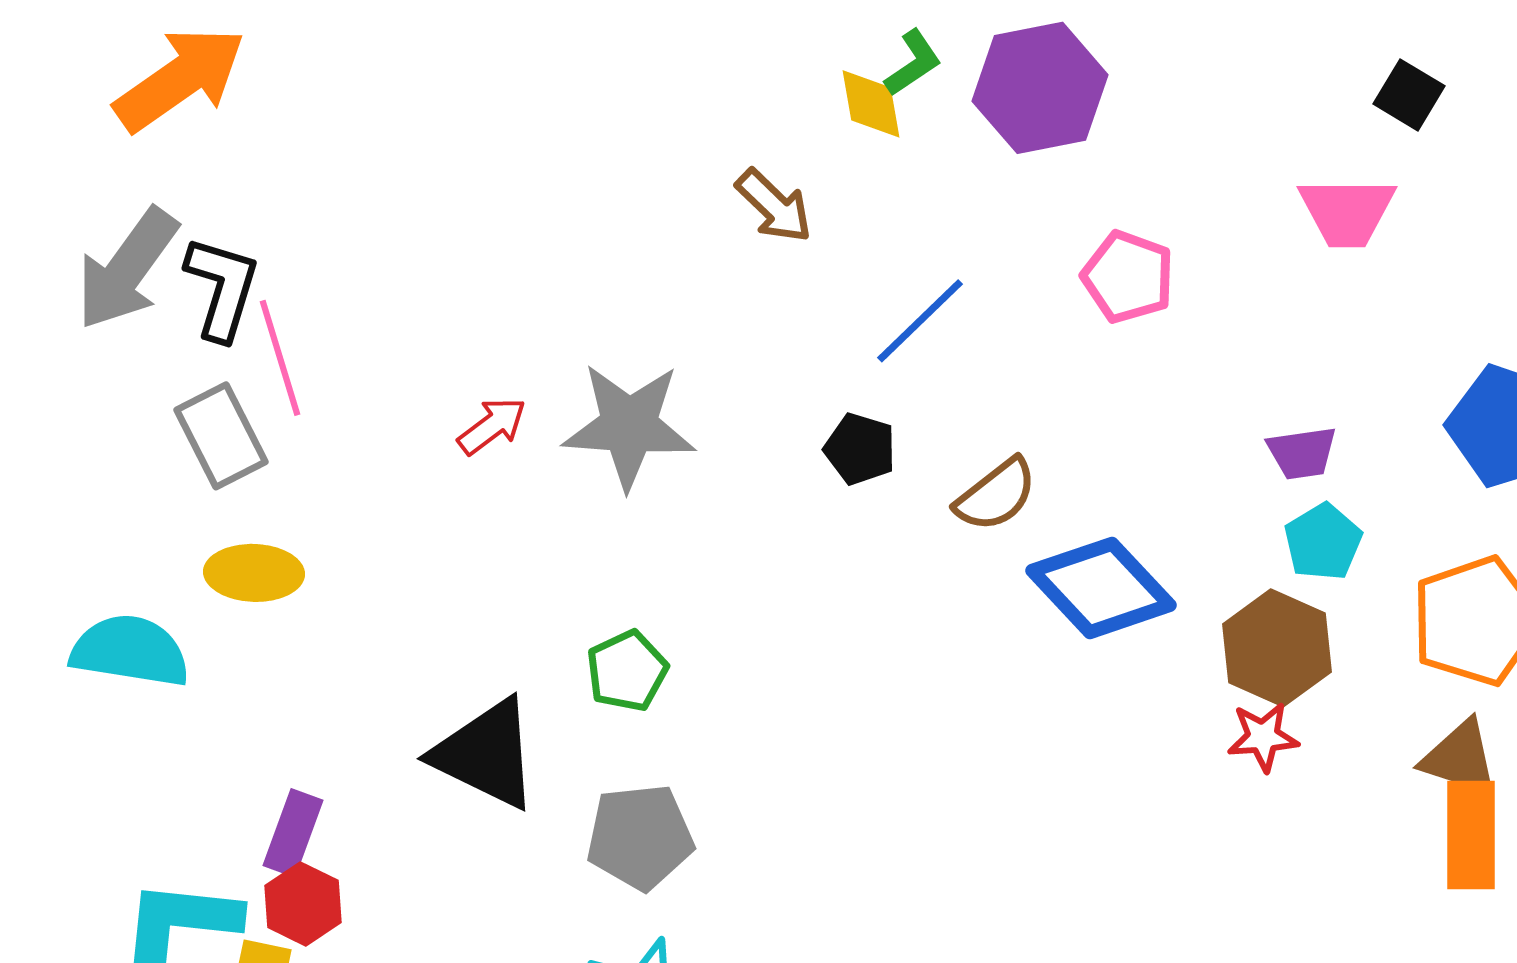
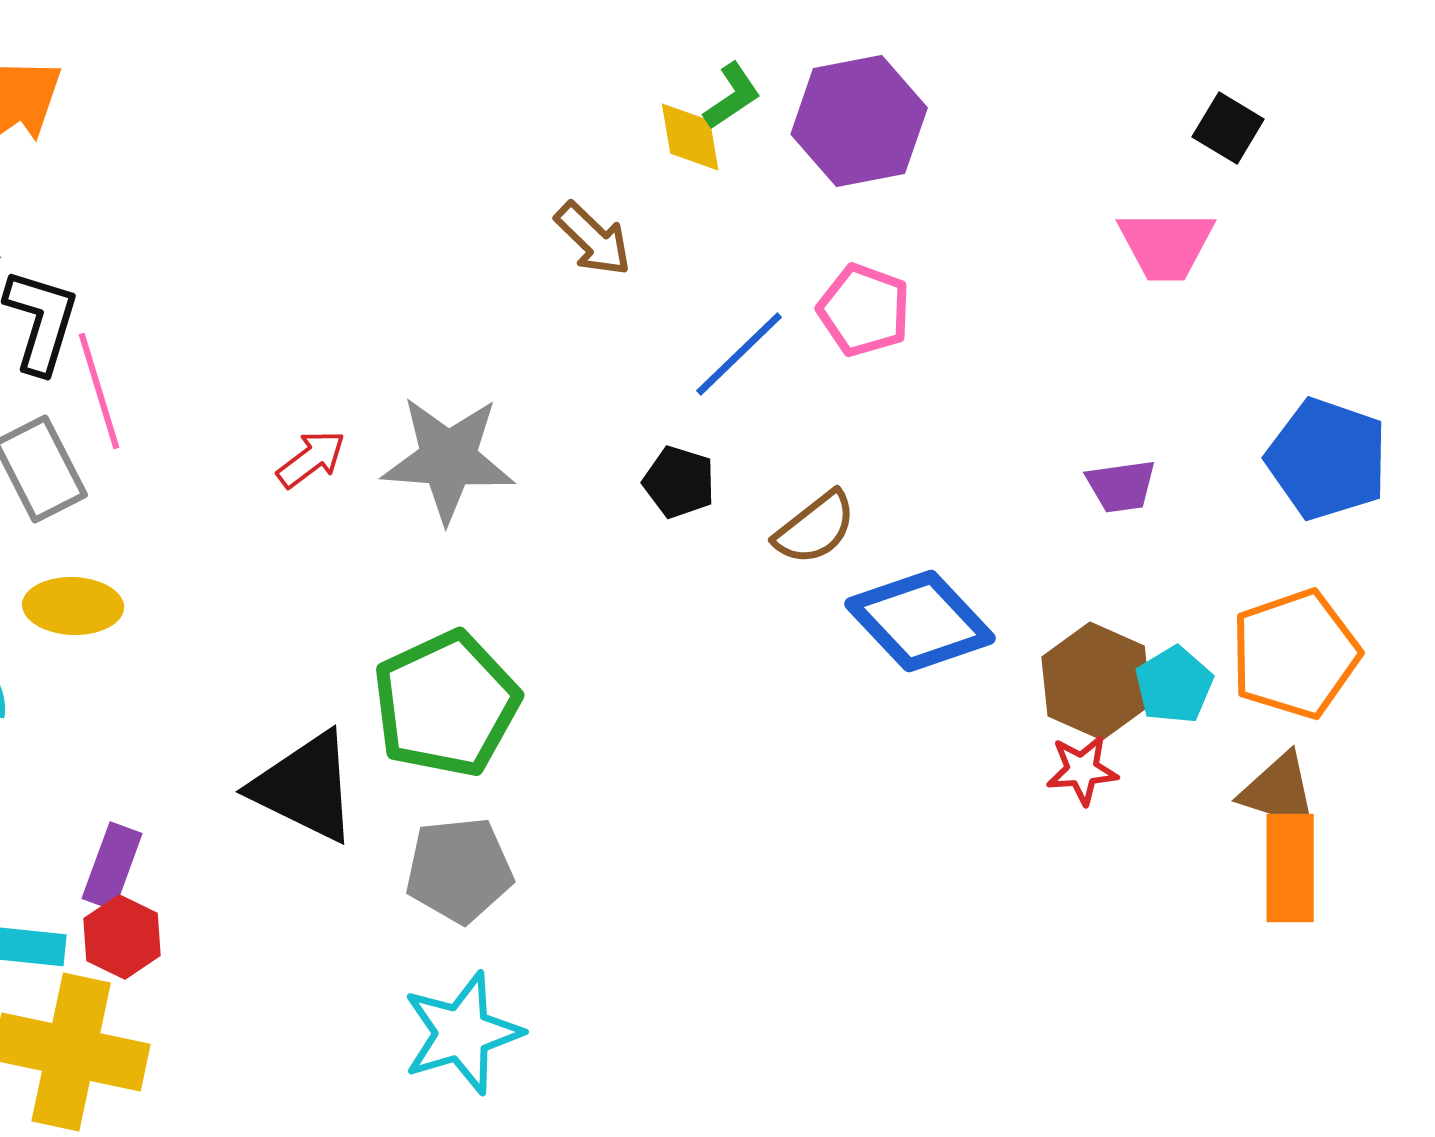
pink pentagon: (1128, 277) -> (864, 310), moved
cyan pentagon: (1323, 542) -> (1174, 685), moved
green pentagon: (627, 671) -> (446, 704), size x1.8

